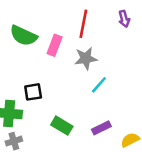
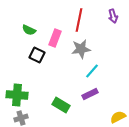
green semicircle: (23, 36) -> (29, 30), size x0.6
black square: (33, 92) -> (37, 55), moved, turned 35
purple rectangle: (101, 128) -> (90, 94), moved

